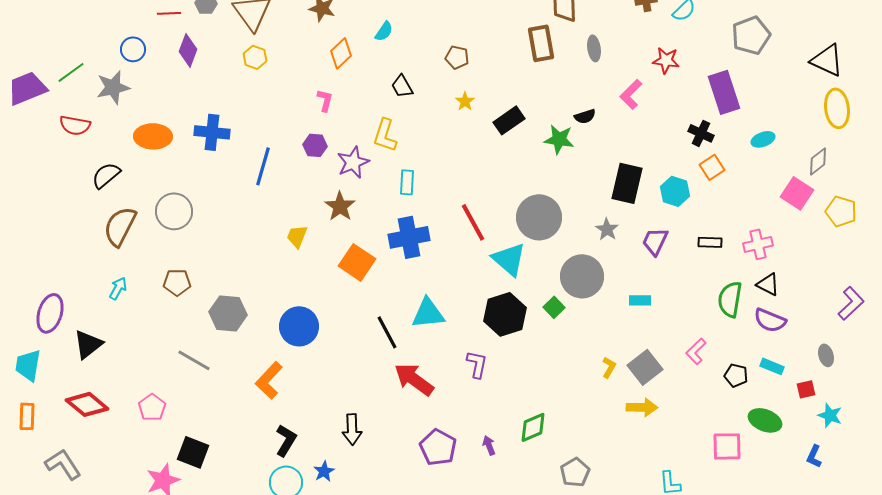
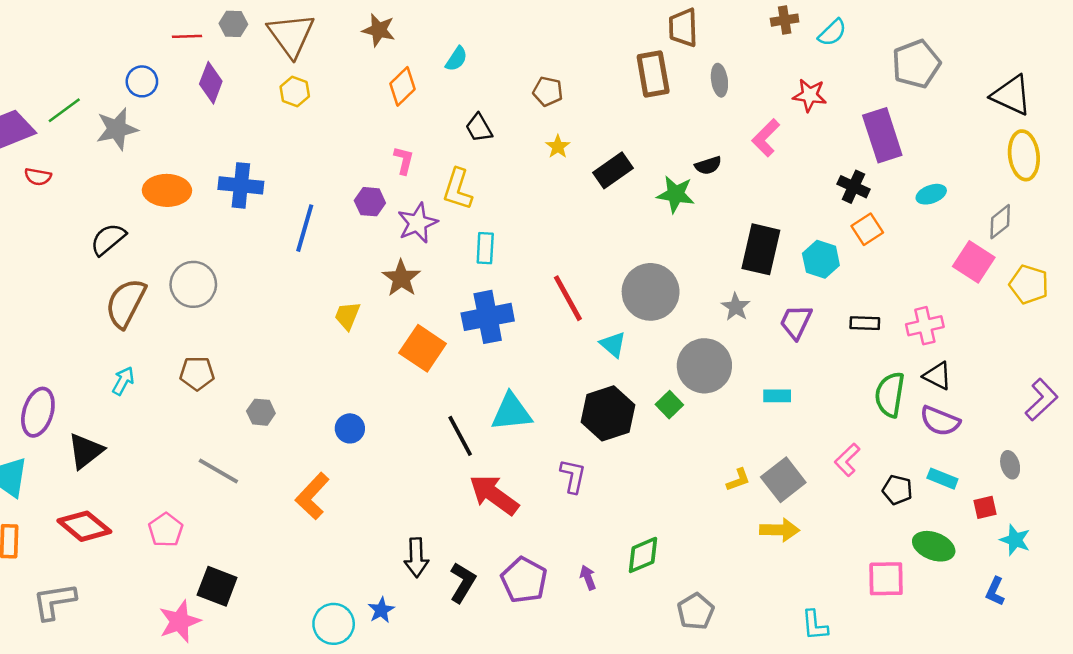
pink L-shape: (325, 100) -> (404, 160), moved
red semicircle: (75, 125) -> (38, 177), moved, size x0.7
cyan triangle: (509, 259) -> (613, 345), size x0.6
gray hexagon: (228, 313) -> (261, 412), size x0.6
blue circle: (299, 326) -> (350, 428), size x0.6
yellow L-shape: (609, 367) -> (738, 480), turned 40
black L-shape: (286, 440) -> (463, 583), moved
gray L-shape: (63, 464) -> (54, 601), turned -66

